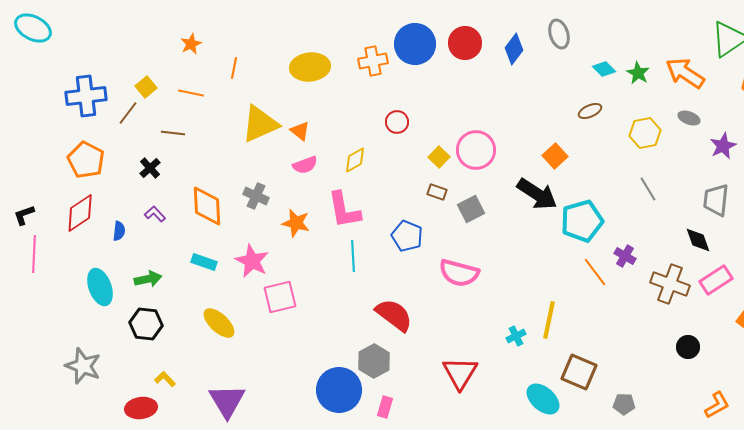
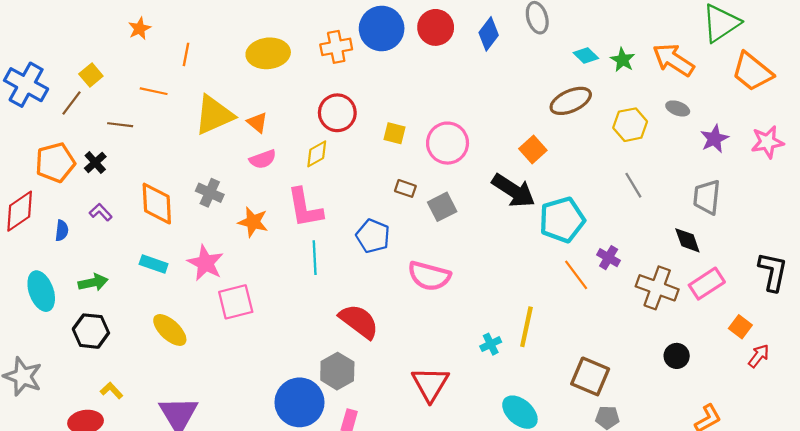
orange line: (191, 93) -> (154, 91), moved
blue cross: (86, 96) -> (26, 85), turned 36
brown ellipse: (590, 111) -> (571, 101), size x1.6
red circle: (397, 122) -> (337, 113), moved, size x1.5
yellow square: (439, 157) -> (395, 133), moved, turned -30
orange pentagon: (86, 160) -> (55, 162), moved, turned 30
brown square: (579, 372) -> (590, 376), moved

